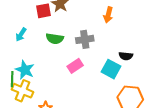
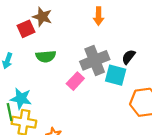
gray cross: (85, 39) -> (95, 60), moved, size x1.4
black semicircle: (126, 56) -> (129, 57), turned 136

